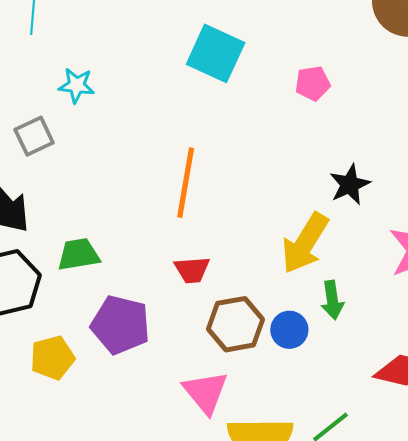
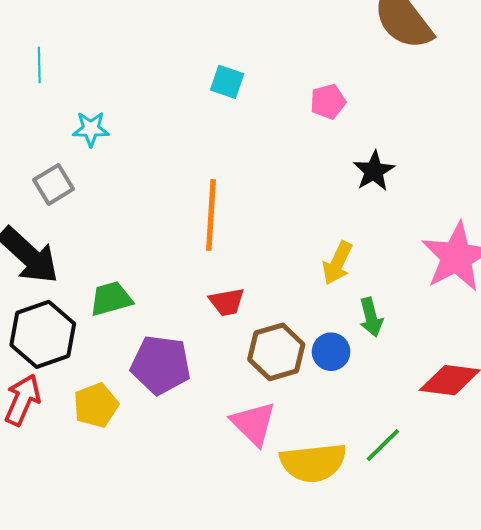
cyan square: (216, 53) -> (227, 82), size x0.6
black star: (350, 184) -> (374, 171), moved
yellow arrow: (305, 243) -> (337, 263), size x0.7

